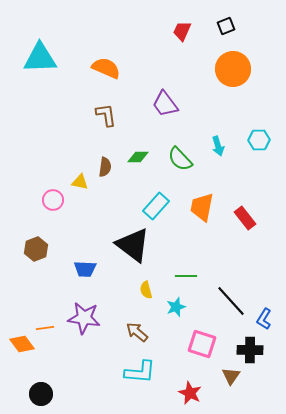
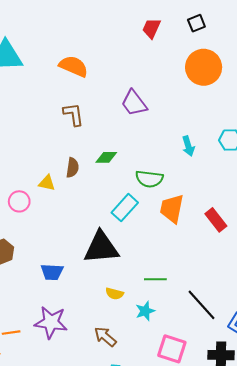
green semicircle: (180, 159) -> (149, 179), moved, turned -40
black triangle: (133, 245) -> (101, 248), turned -42
yellow semicircle: (146, 290) -> (114, 294), turned -60

